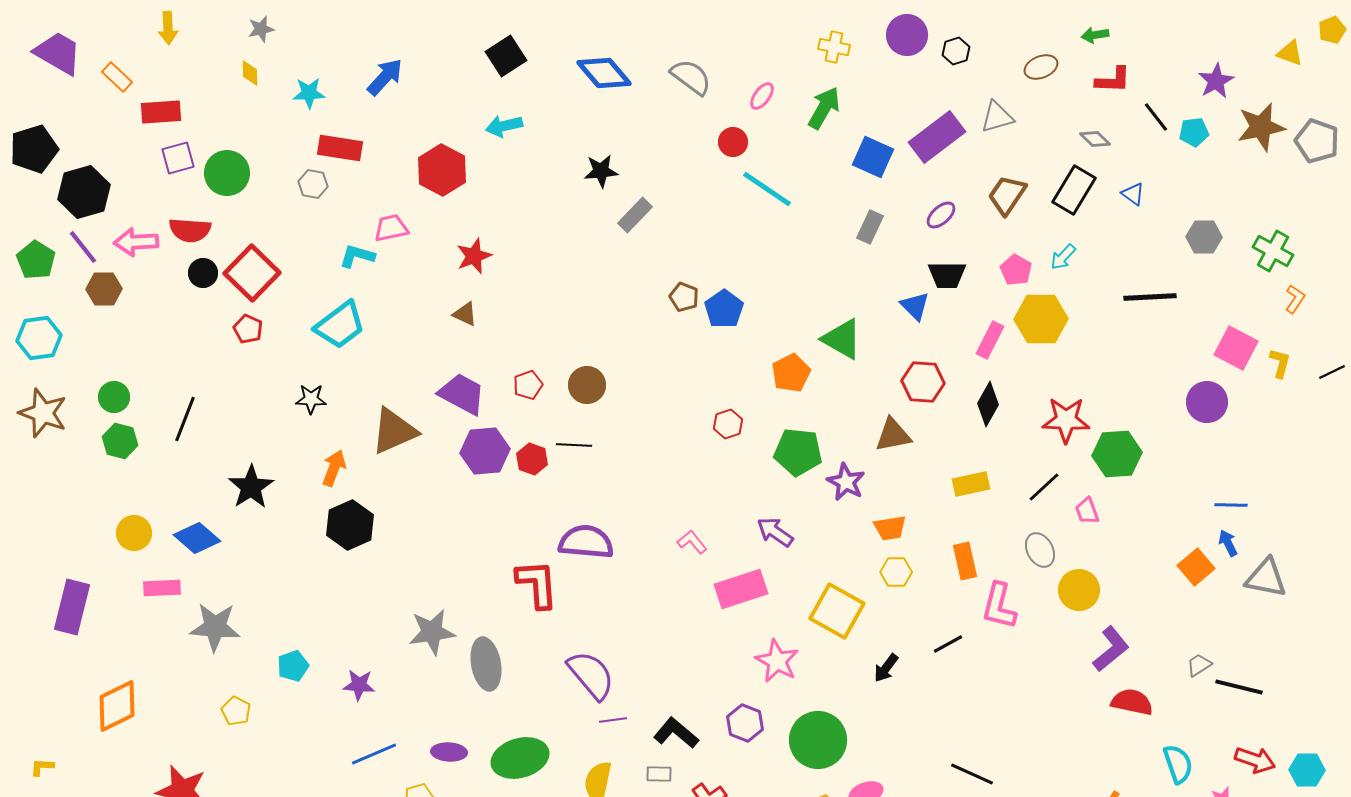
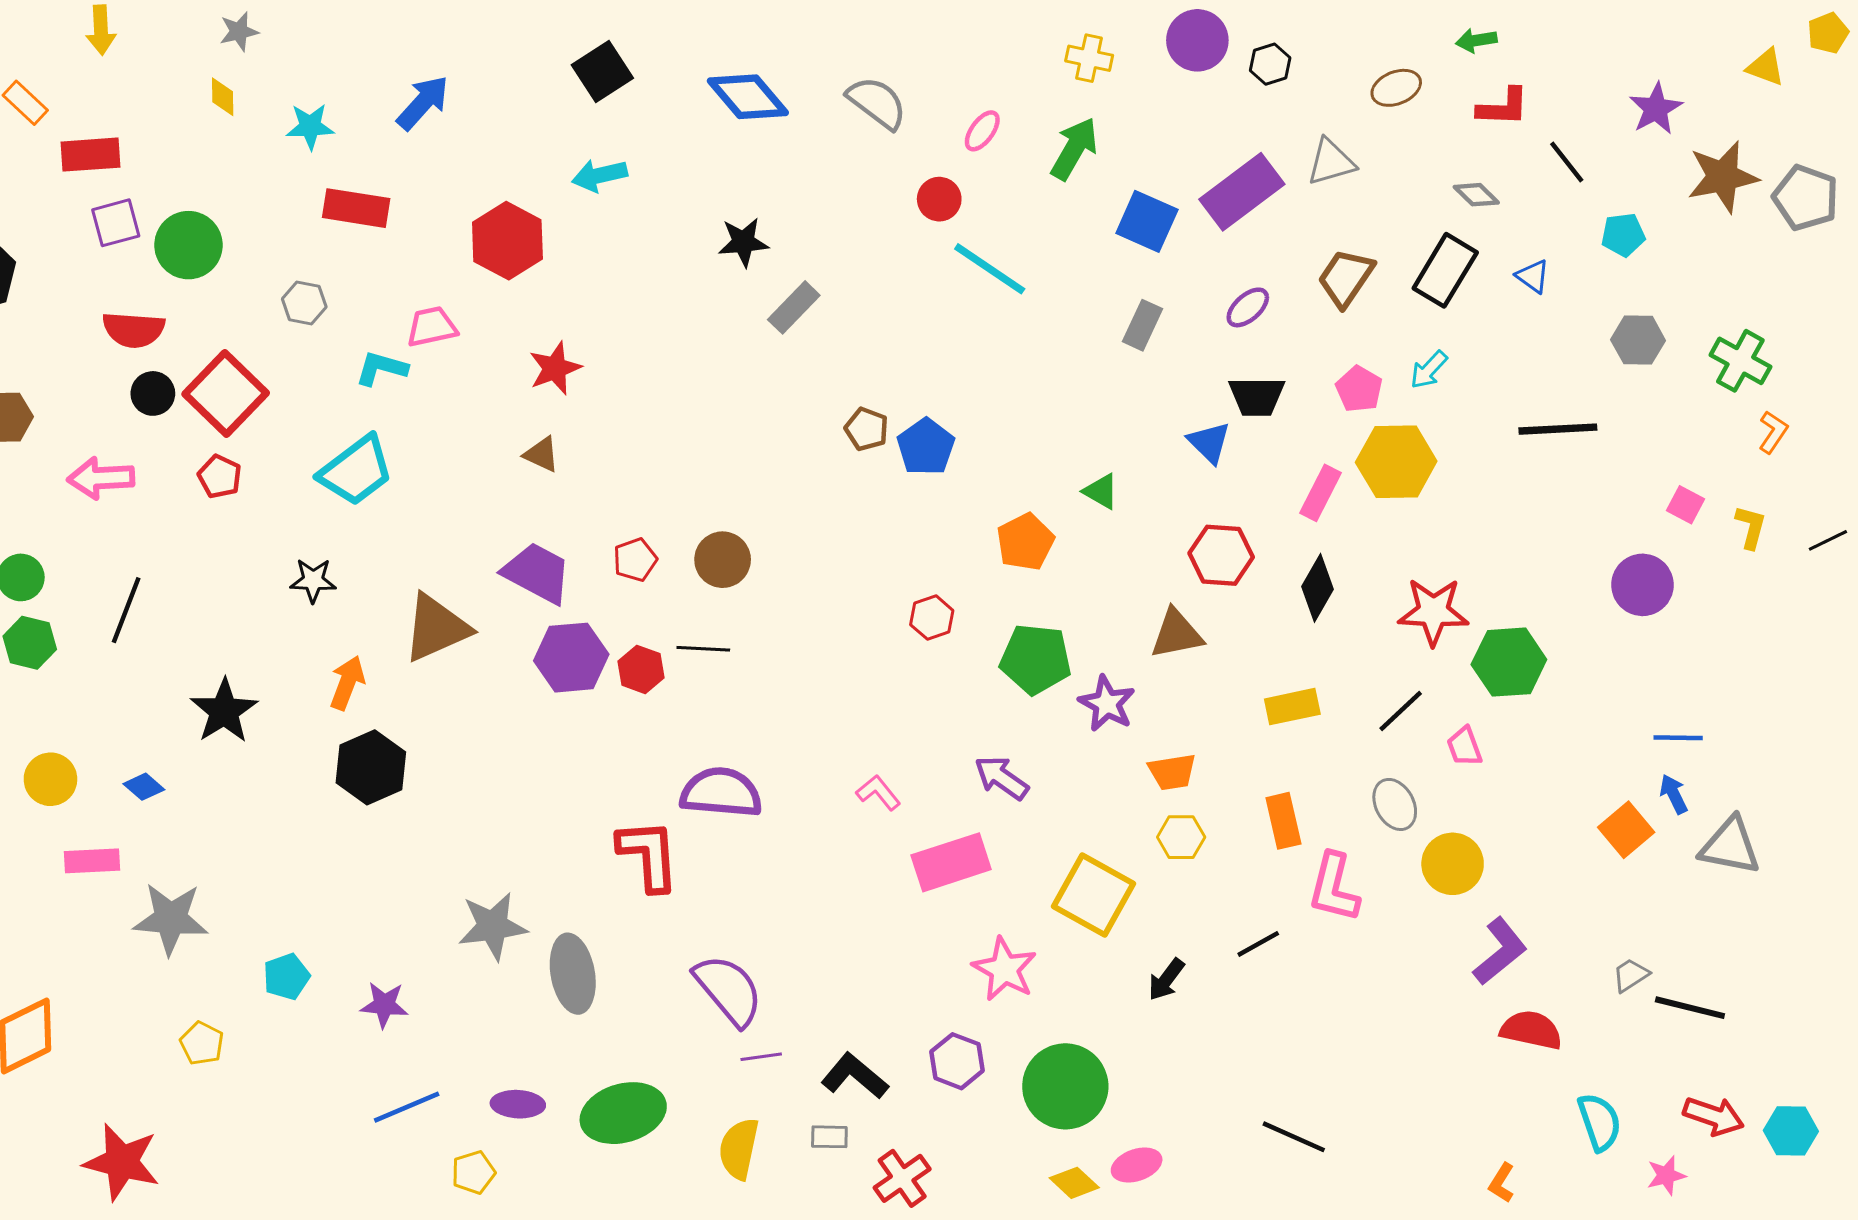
cyan pentagon: (1194, 132) -> (1623, 235), moved
gray hexagon: (313, 184) -> (304, 303), moved
pink arrow: (136, 242) -> (101, 478), moved
green triangle: (842, 339) -> (1101, 491), size x0.6
pink square: (1236, 348) -> (1686, 505), size x0.6
blue diamond: (197, 538) -> (144, 787), size x0.6

